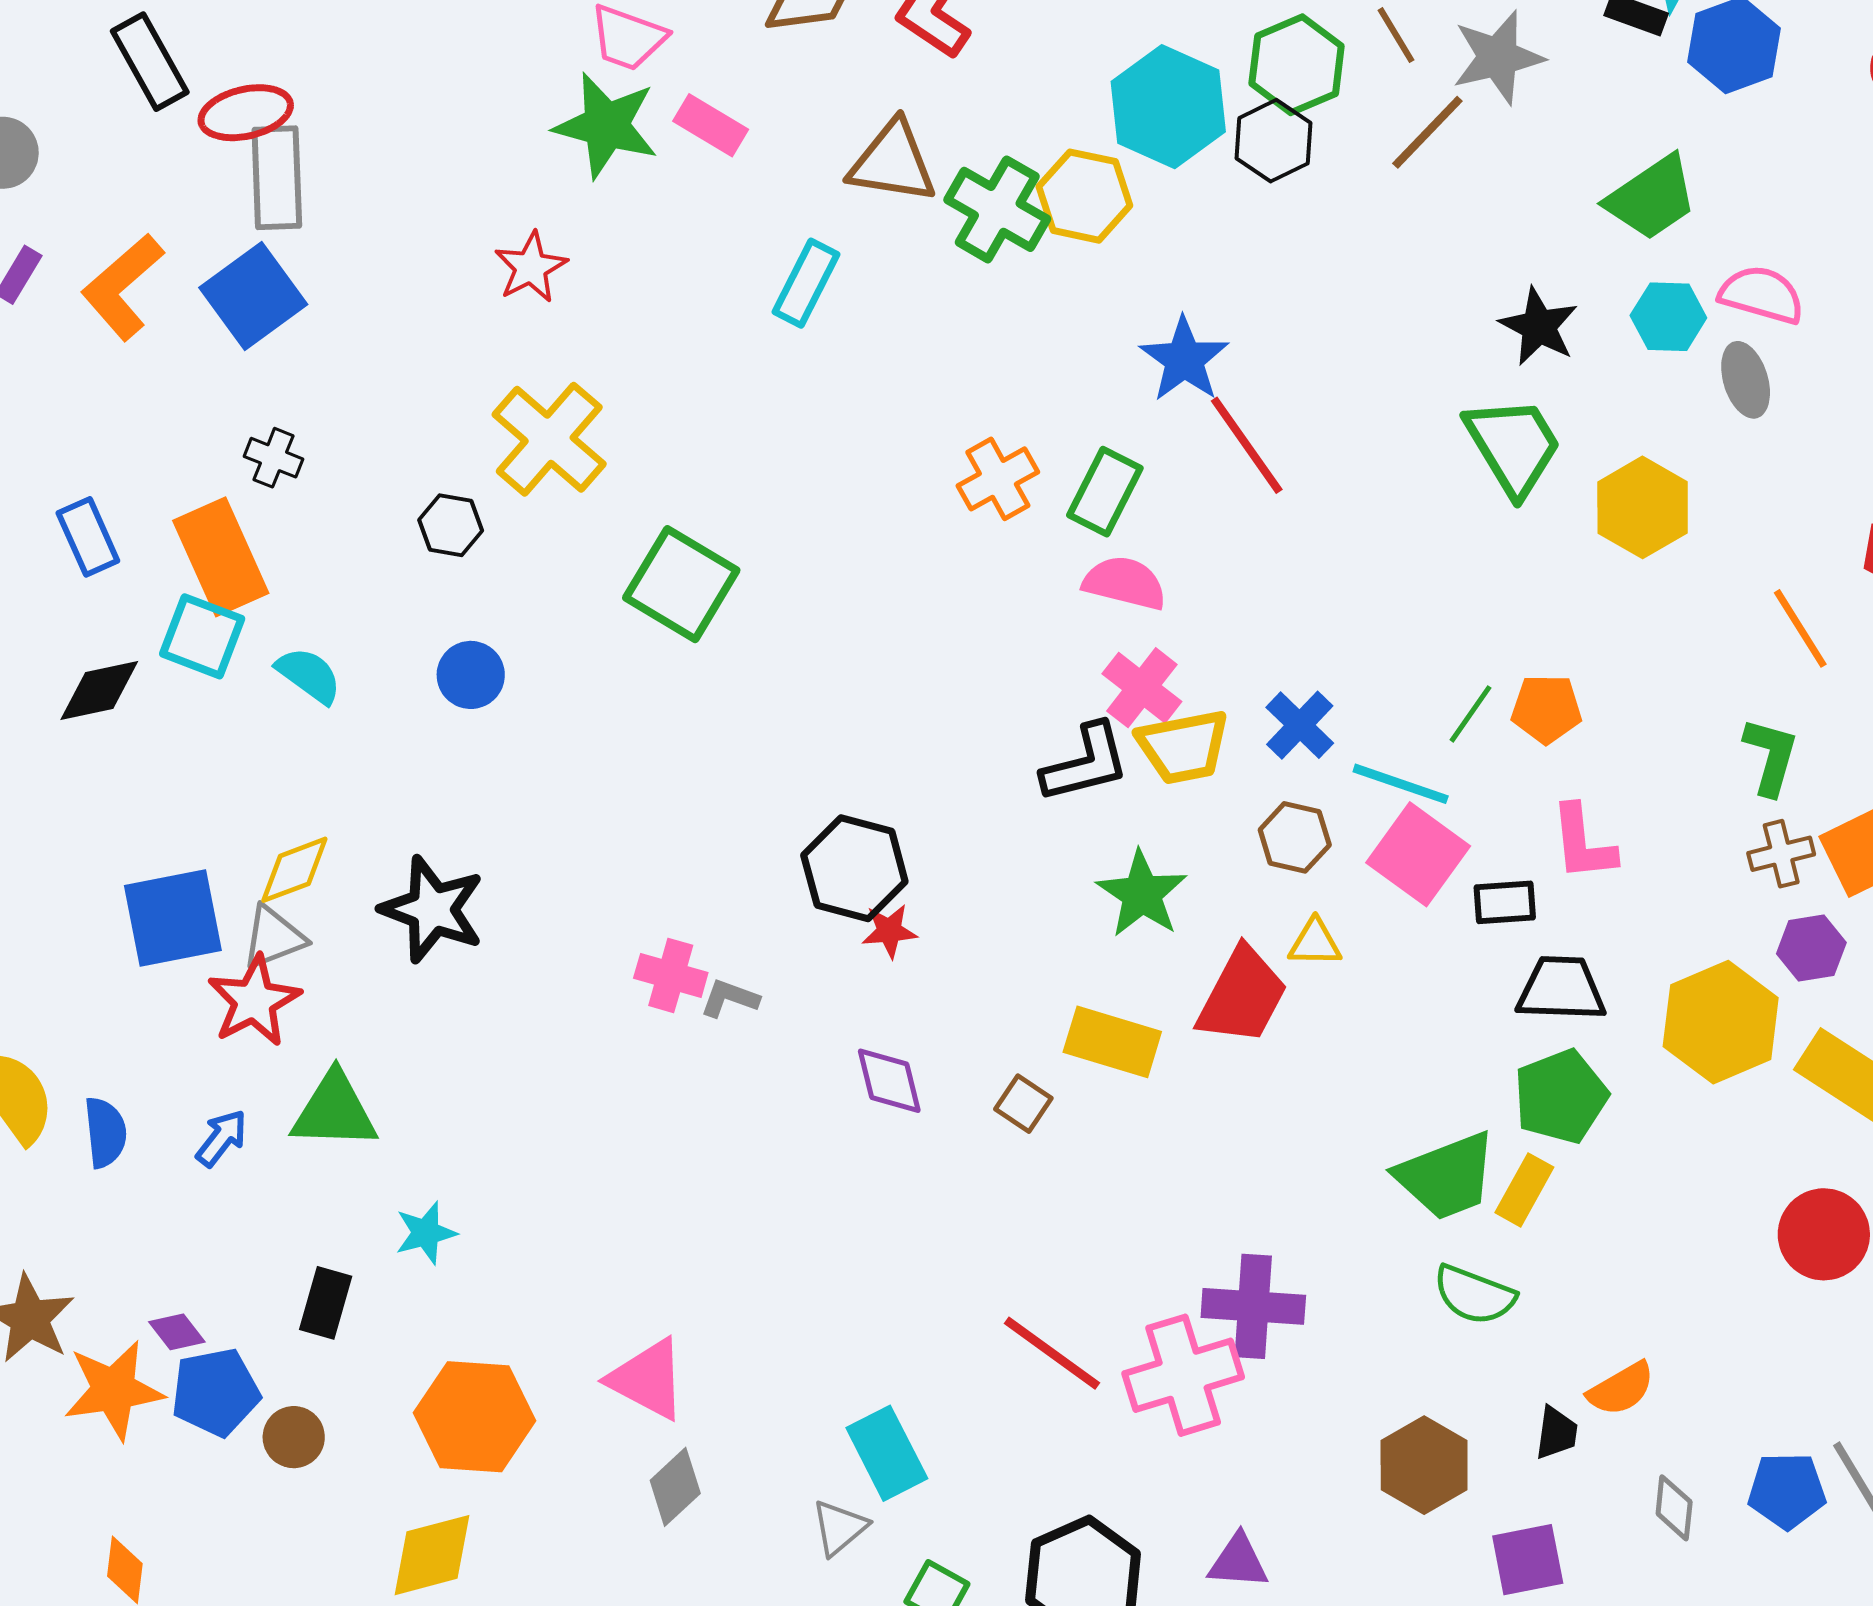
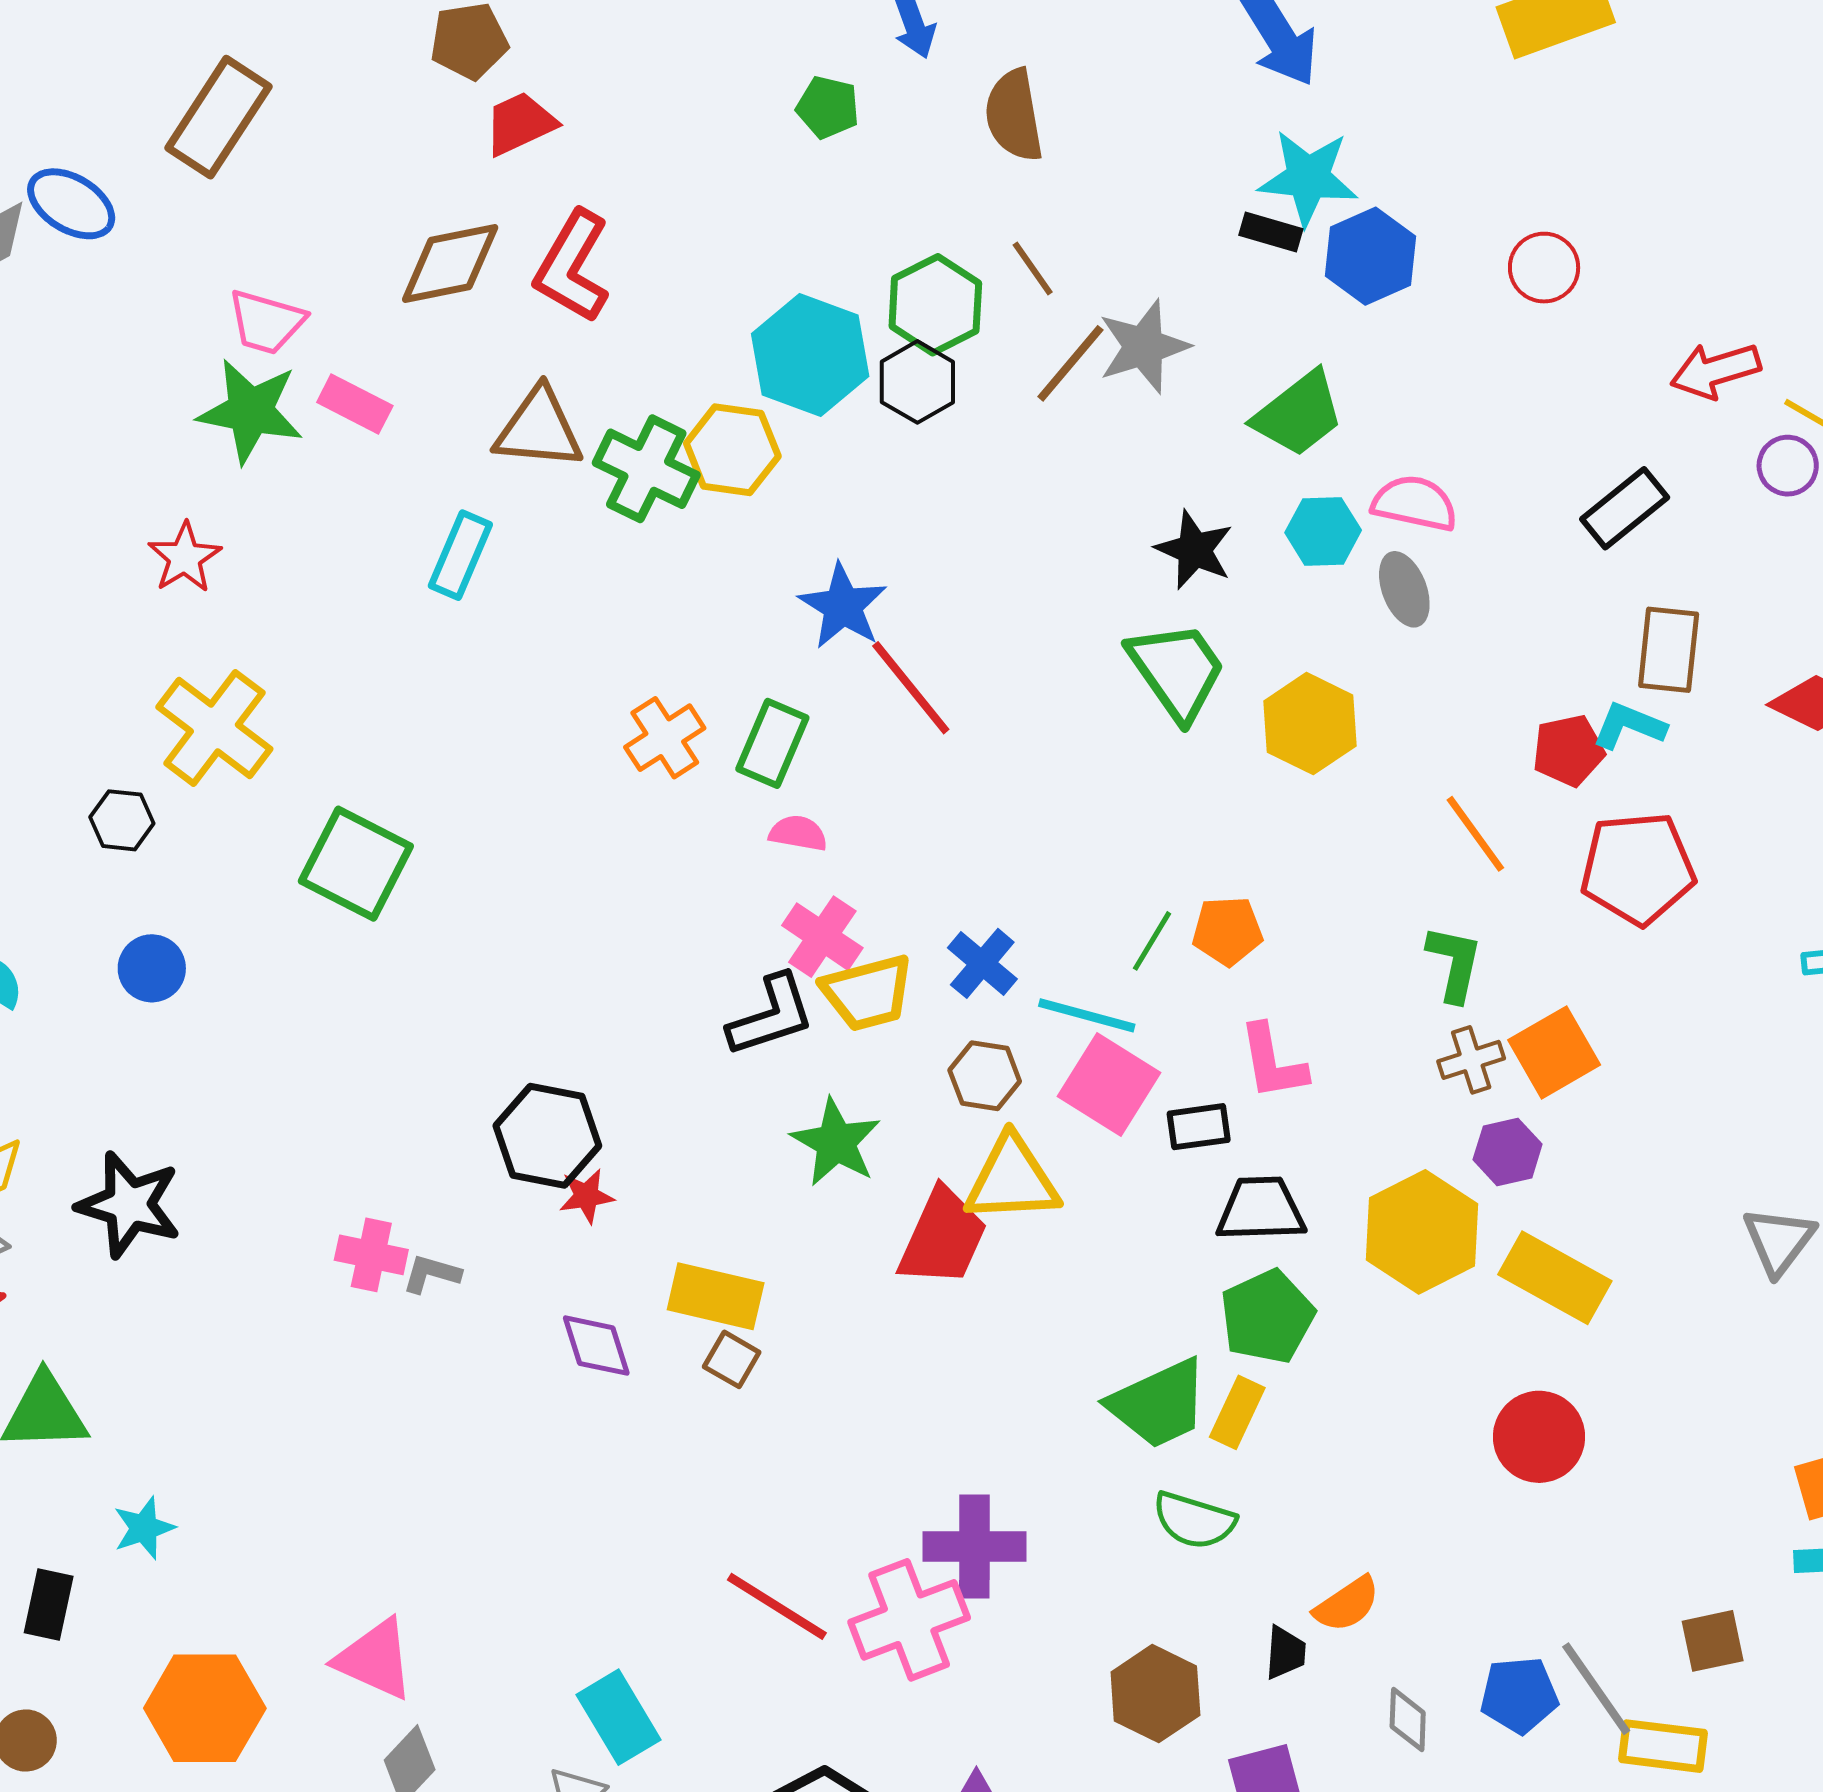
gray star: (1498, 57) -> (1144, 347), moved
pink semicircle: (1125, 583) -> (798, 833), size x0.7
yellow triangle: (1315, 943) -> (1012, 1180), size x1.8
yellow rectangle: (1112, 1042) -> (716, 1296), moved

